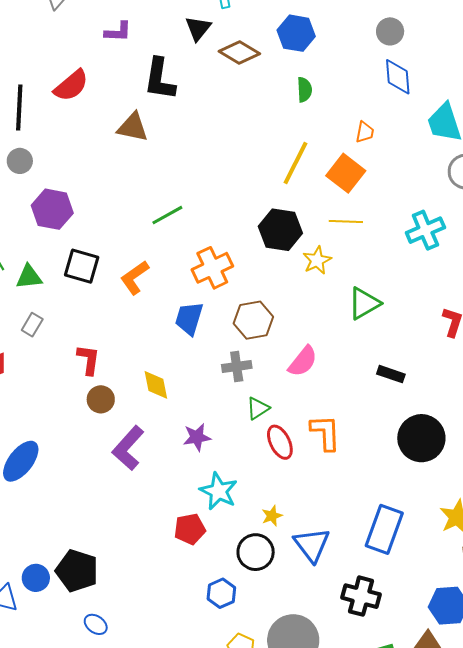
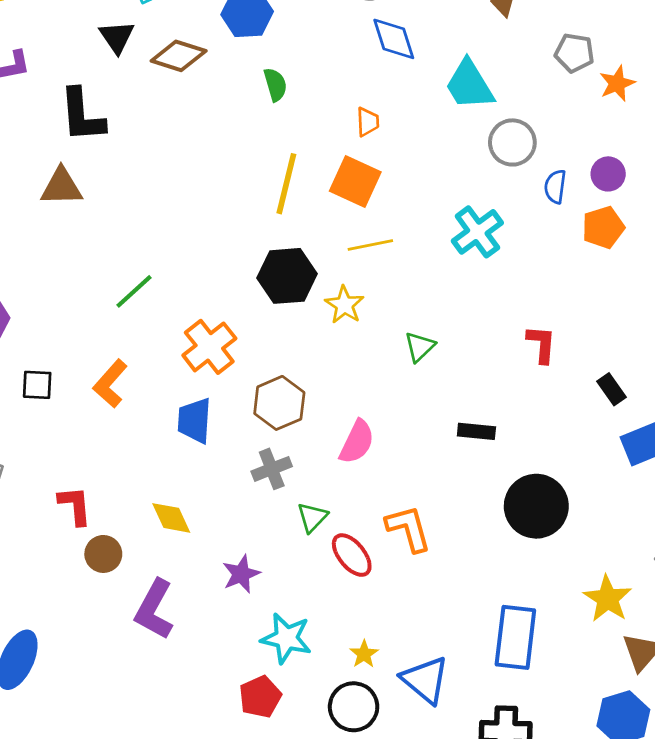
black square: (82, 266) -> (37, 385), size x0.7
green triangle: (364, 303) -> (420, 347), size x0.7

